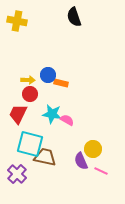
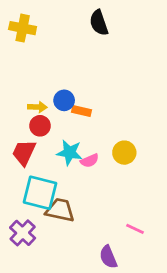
pink semicircle: (67, 120) -> (90, 161), turned 128
yellow circle: (93, 149) -> (124, 153), moved
purple semicircle: (81, 161) -> (108, 257), moved

